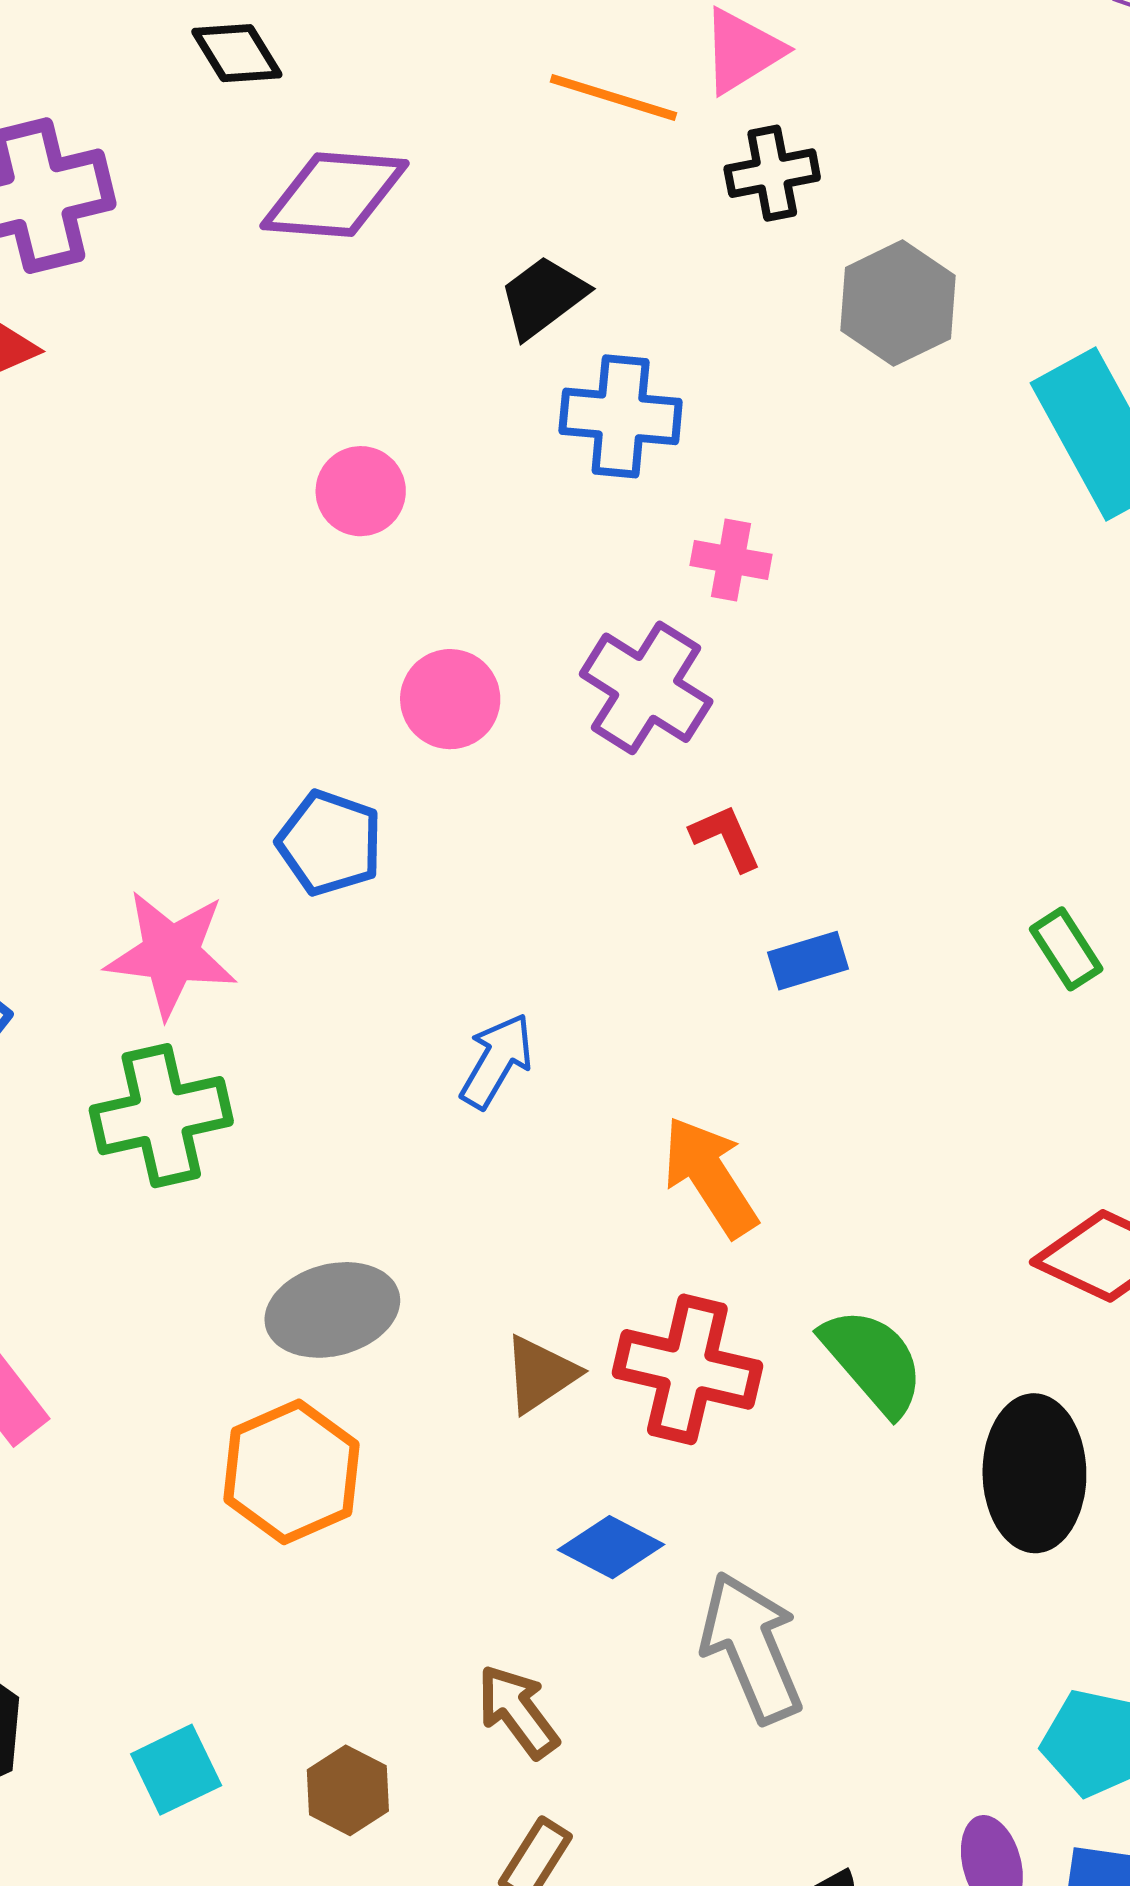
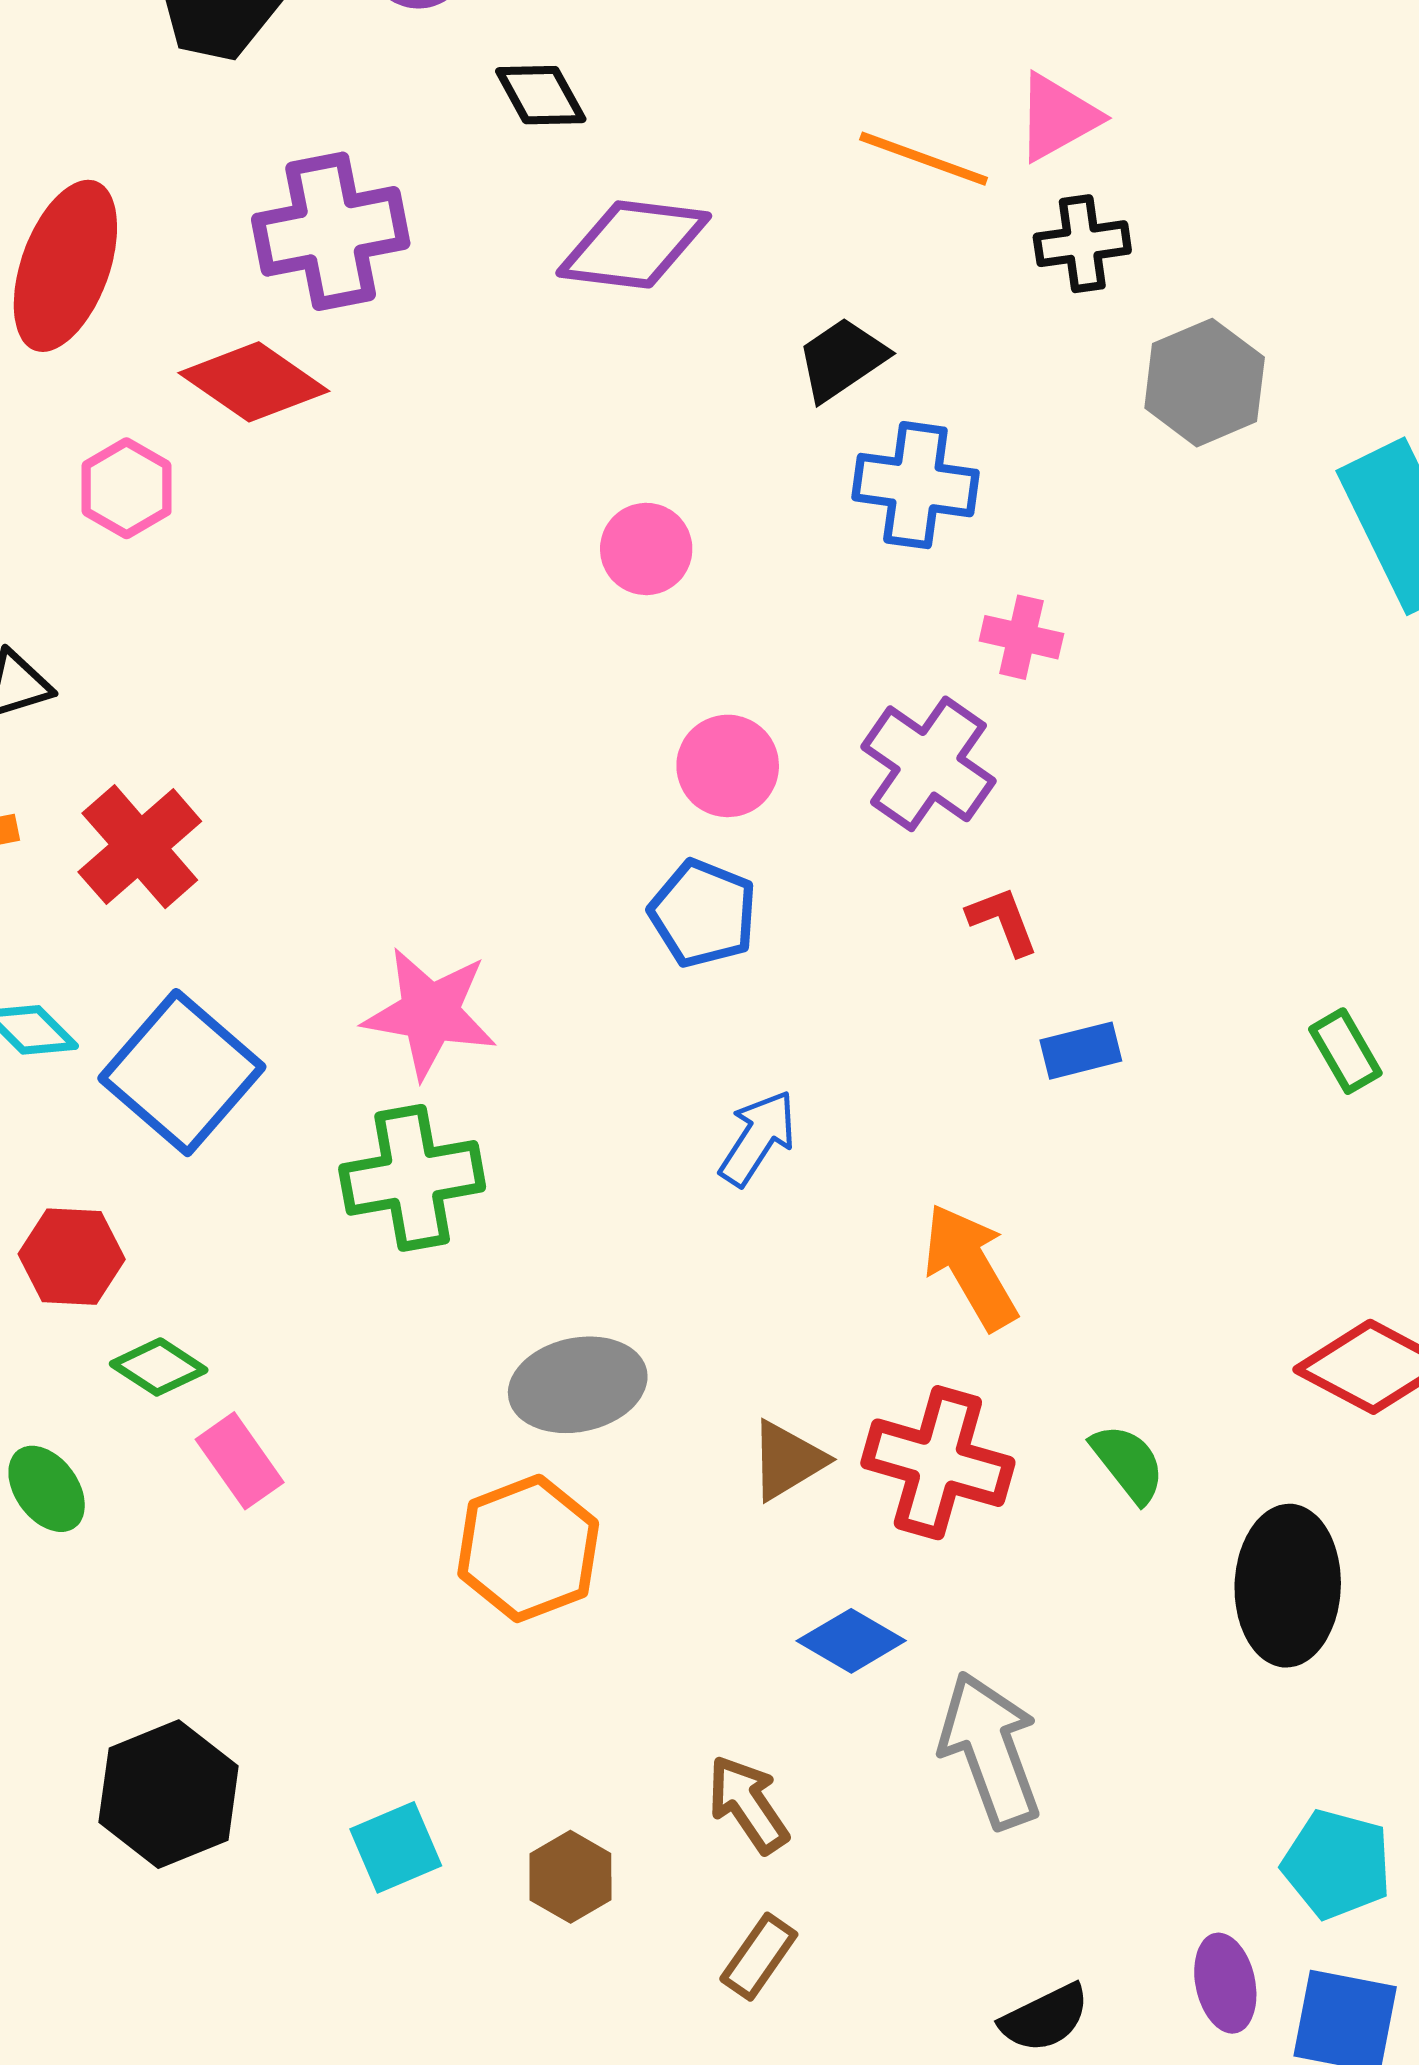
blue pentagon: (330, 843) -> (703, 913), moved
green semicircle: (873, 1361) -> (1128, 1463), size x0.7

